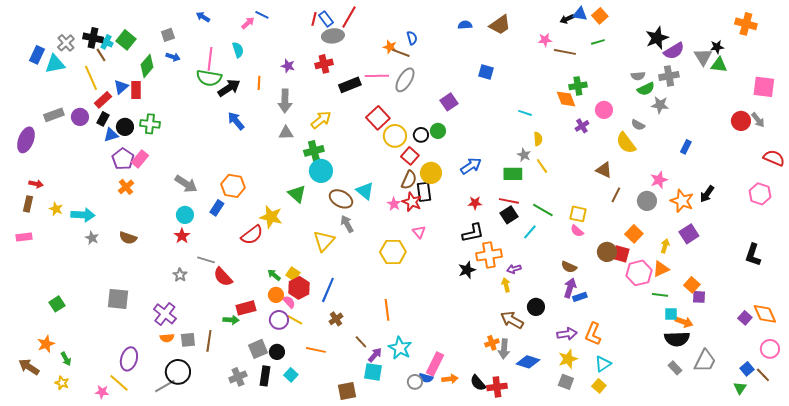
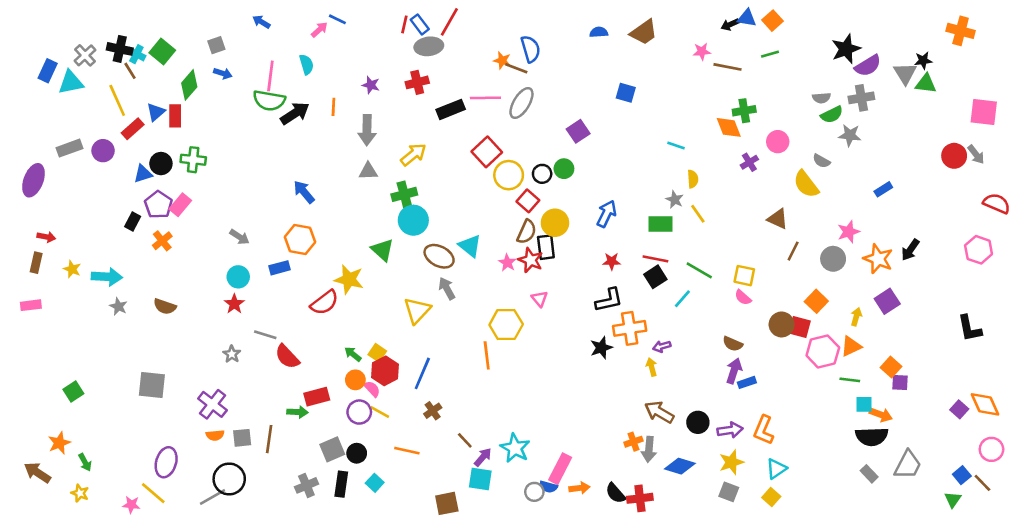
blue semicircle: (412, 38) -> (530, 49), size x1.5
black rectangle: (103, 119) -> (133, 221), moved
blue arrow: (236, 121) -> (304, 192), moved
blue rectangle: (686, 147) -> (883, 189), turned 32
blue arrow: (471, 166) -> (606, 214), turned -30
gray arrow: (186, 184) -> (239, 237), size x0.7
blue rectangle: (217, 208) -> (279, 268), turned 42
black L-shape: (753, 255) -> (970, 328), turned -30
black circle: (536, 307) -> (698, 422), moved
orange line: (387, 310) -> (487, 355), moved

